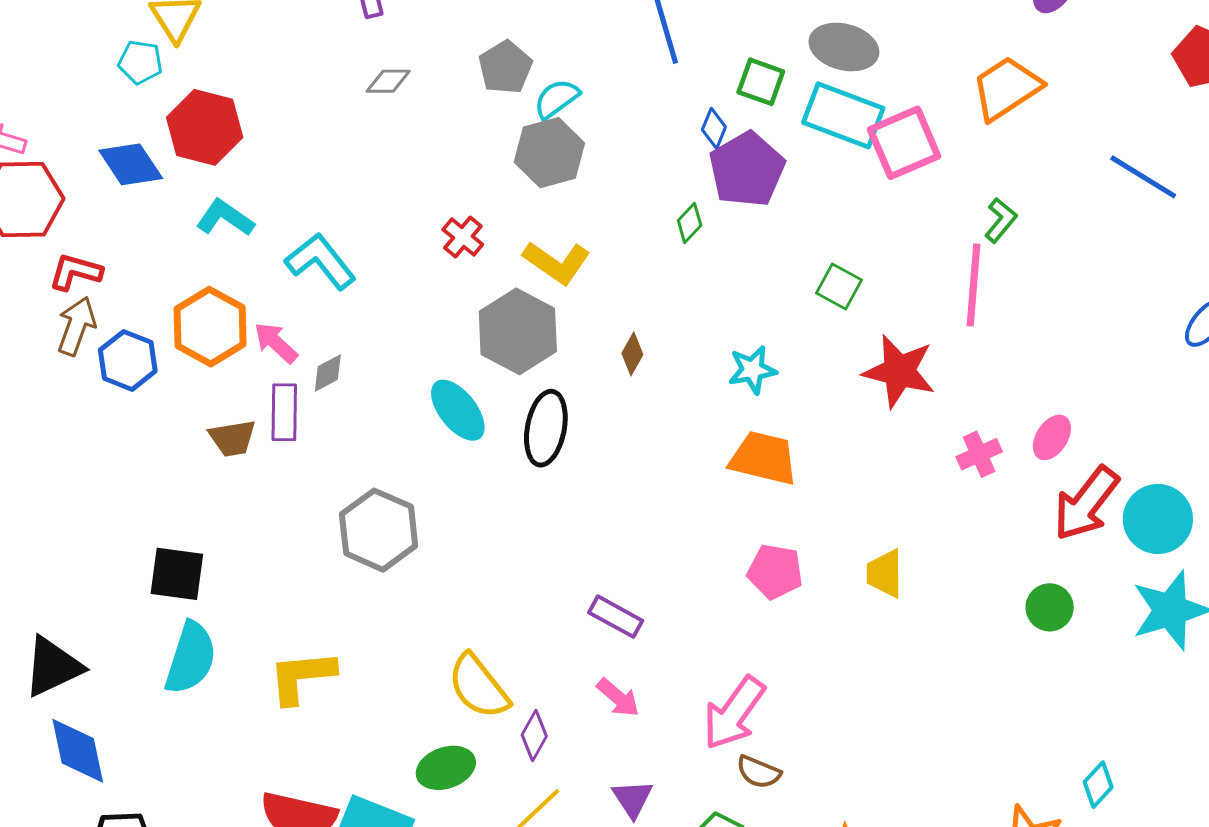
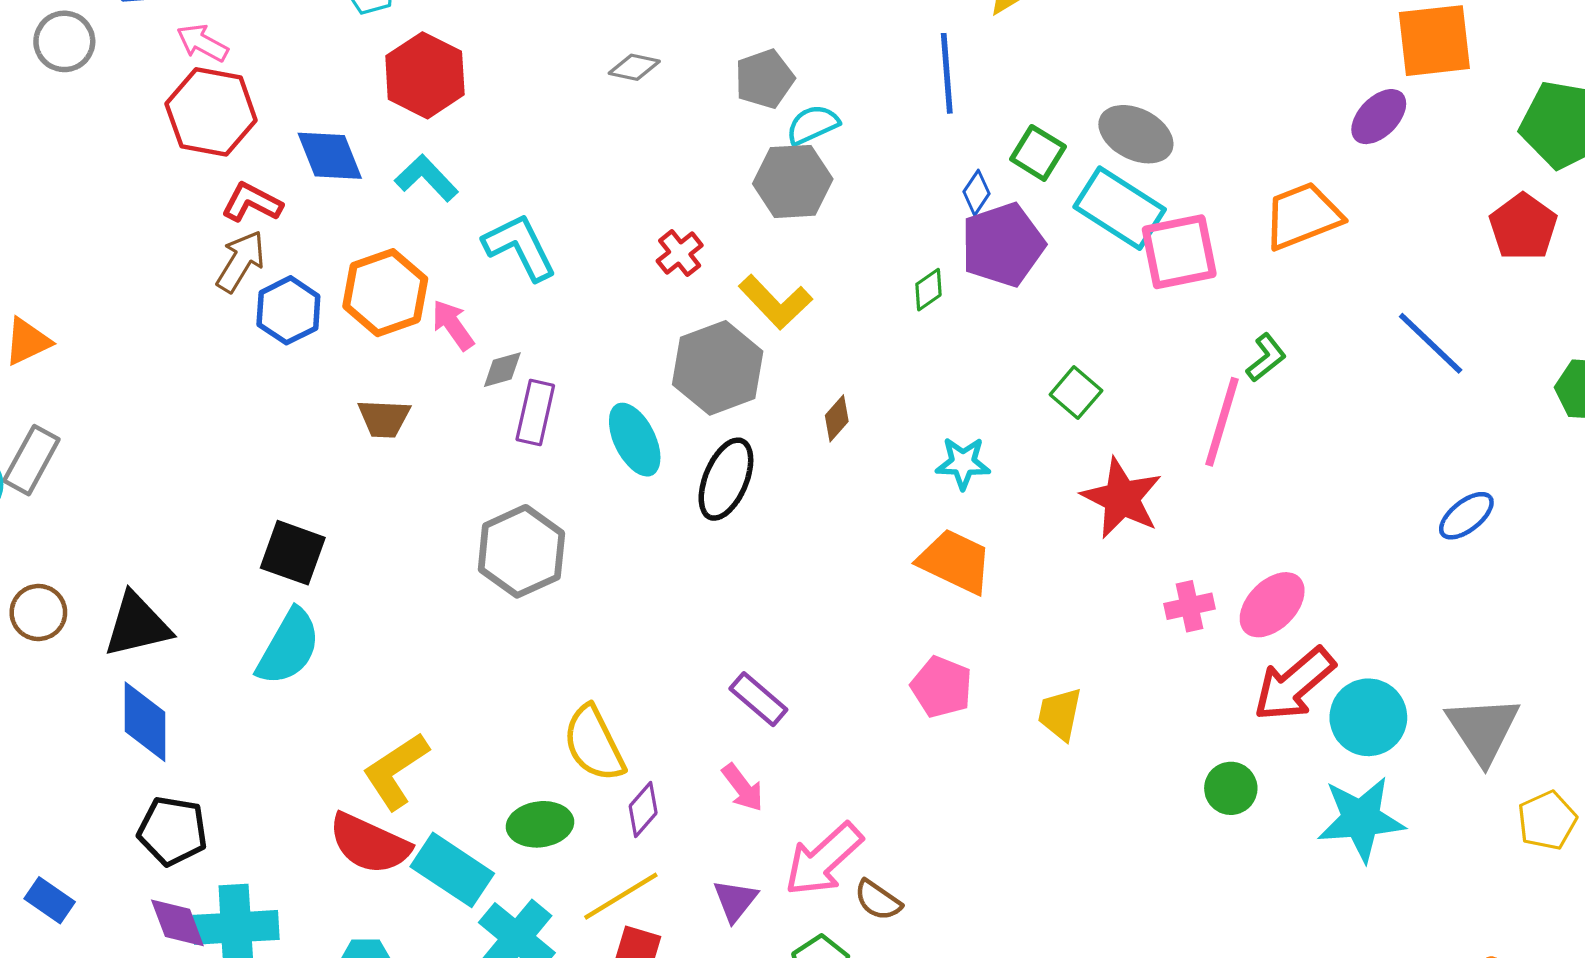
blue diamond: (131, 164) -> (330, 156), moved
purple rectangle: (284, 412) -> (535, 412), moved
pink ellipse: (1052, 437) -> (1272, 605), size x1.4
yellow L-shape: (302, 677) -> (396, 771), moved, turned -40
pink arrow: (734, 713) -> (824, 859), moved

